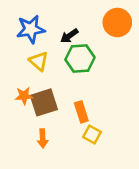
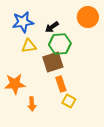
yellow triangle: (39, 61) -> (29, 46), turned -49
orange star: (24, 96) -> (15, 84), moved, size x1.5
brown square: (44, 102) -> (53, 62), moved

